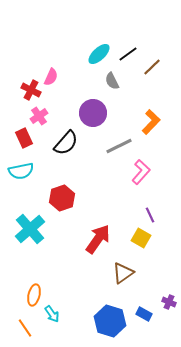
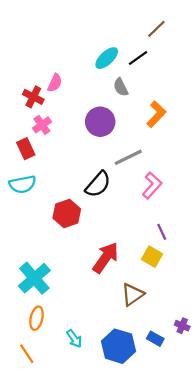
brown line: (152, 67) -> (156, 29), moved
orange L-shape: (151, 122) -> (156, 114), moved
black semicircle: (66, 143) -> (98, 184), moved
cyan cross: (30, 229) -> (34, 278), moved
cyan arrow: (52, 314) -> (74, 339), moved

